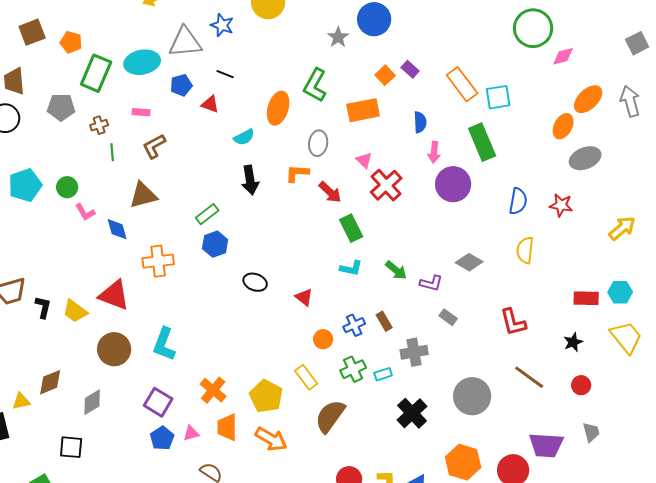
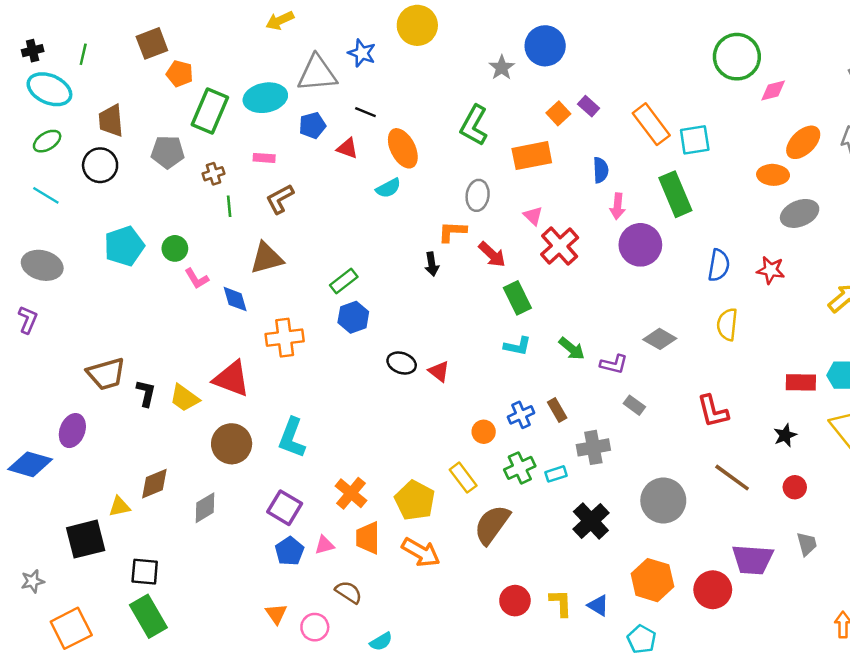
brown square: (32, 32) -> (152, 43), moved
orange ellipse: (278, 108) -> (403, 148), moved, turned -44
orange ellipse: (563, 126) -> (773, 175), turned 65
black arrow: (250, 180) -> (432, 264), moved, size x0.7
red triangle: (304, 297) -> (439, 371), moved
black square: (71, 447) -> (145, 572), moved

